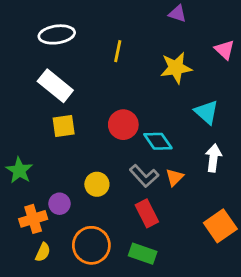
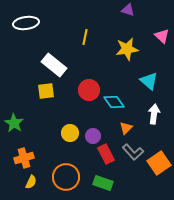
white ellipse: (57, 34) -> (26, 23), moved
white rectangle: (55, 86) -> (54, 65), moved
gray L-shape: (144, 176) -> (133, 152), moved
purple circle: (59, 204) -> (93, 136), moved

